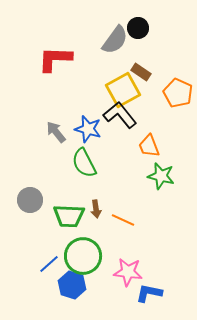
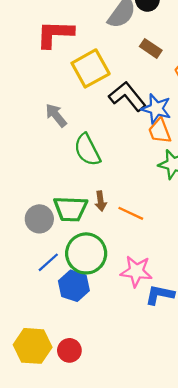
yellow square: (123, 90) -> (91, 68), moved
blue star: (88, 129) -> (156, 109), moved
gray circle: (30, 200) -> (39, 219), moved

